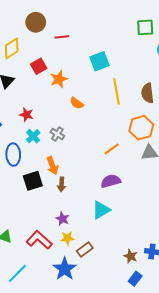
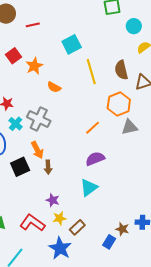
gray cross: (57, 134) -> (39, 119), size x1.6
blue rectangle: (135, 279) -> (109, 242), moved

